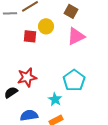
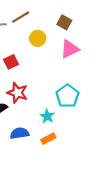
red square: (30, 36) -> (11, 62), moved, turned -32
red star: (27, 77) -> (17, 93), turned 30

